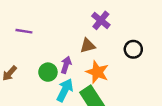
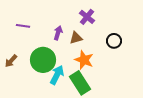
purple arrow: (66, 65) -> (58, 33), moved
green circle: (48, 72) -> (43, 60), size x1.6

